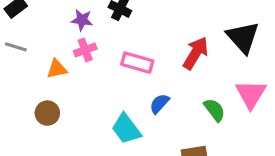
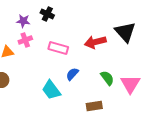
red arrow: (196, 53) -> (95, 42), turned -135
pink triangle: (251, 94) -> (130, 84), moved

